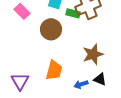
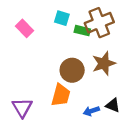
brown circle: (51, 29) -> (72, 70), moved
brown star: (93, 54) -> (104, 63), moved

